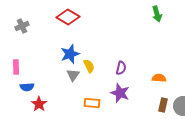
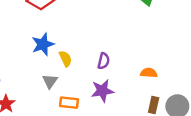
gray triangle: (73, 75) -> (50, 81), moved
purple star: (120, 93) -> (102, 91), turned -30

